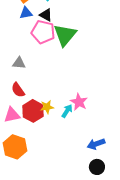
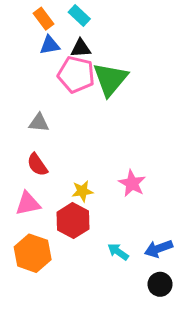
black triangle: (46, 15) -> (81, 48), turned -32
red hexagon: (33, 111) -> (73, 221), moved
cyan arrow: (67, 111) -> (118, 252), moved, turned -88

